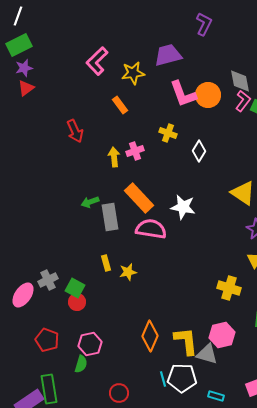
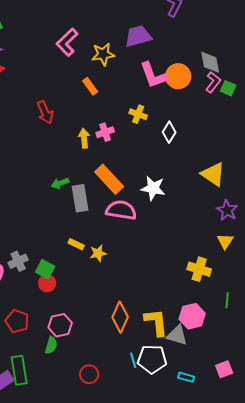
yellow rectangle: (106, 263) -> (76, 244), turned -49

